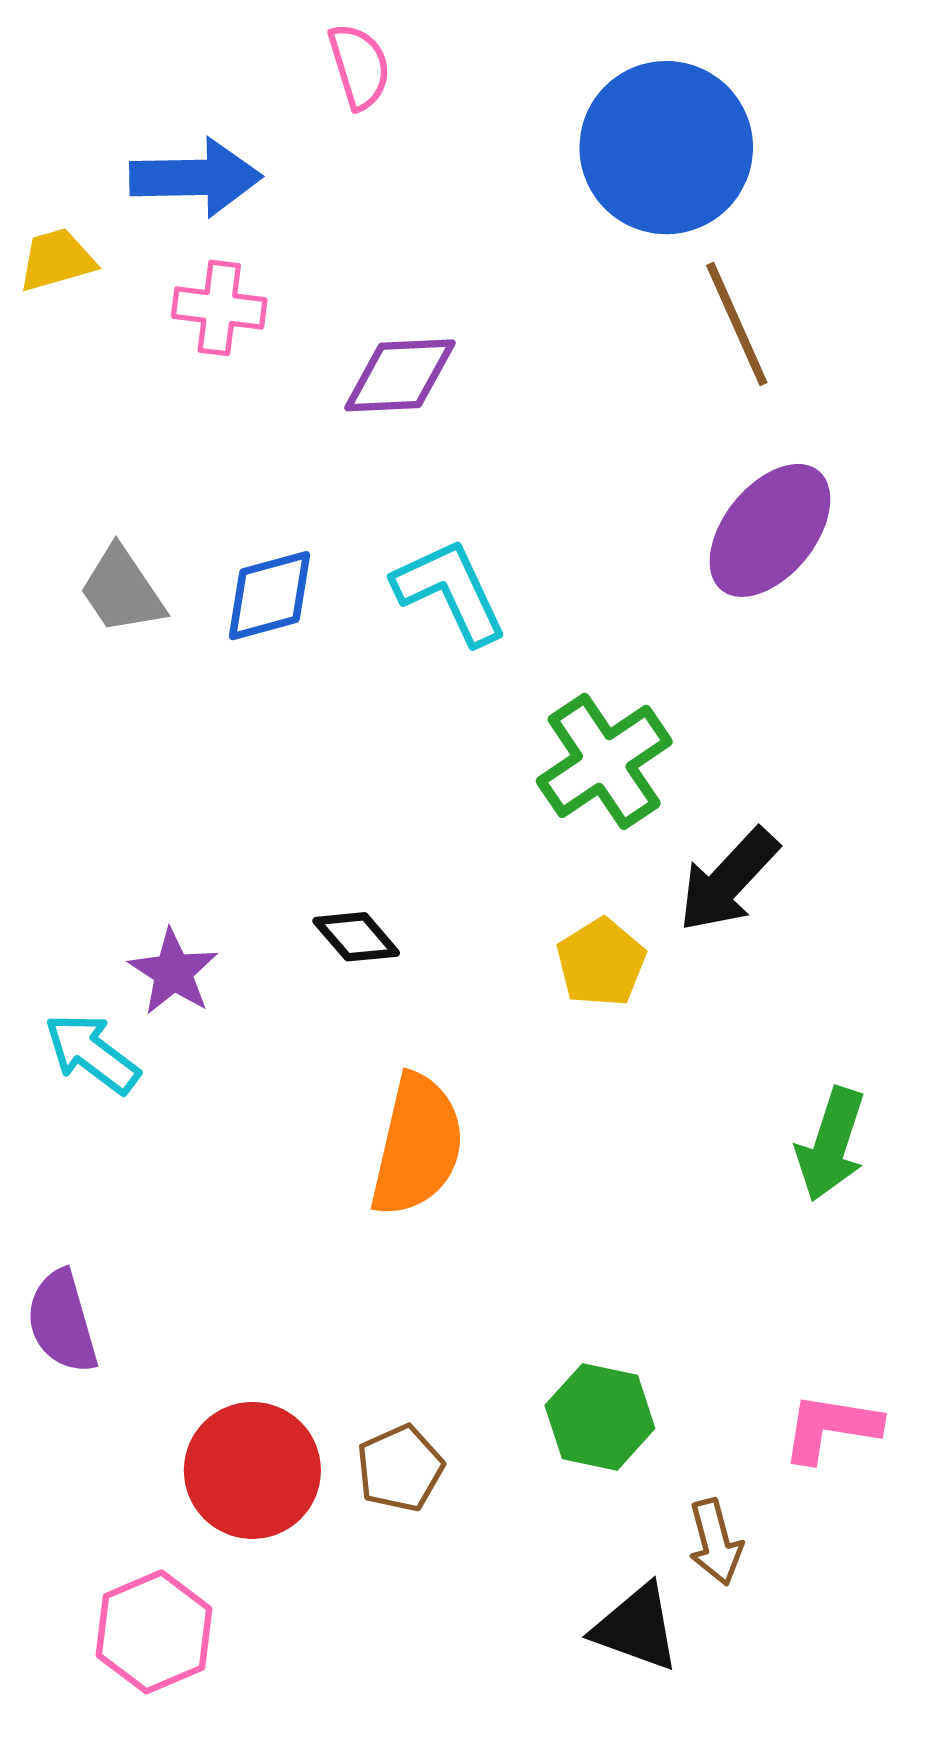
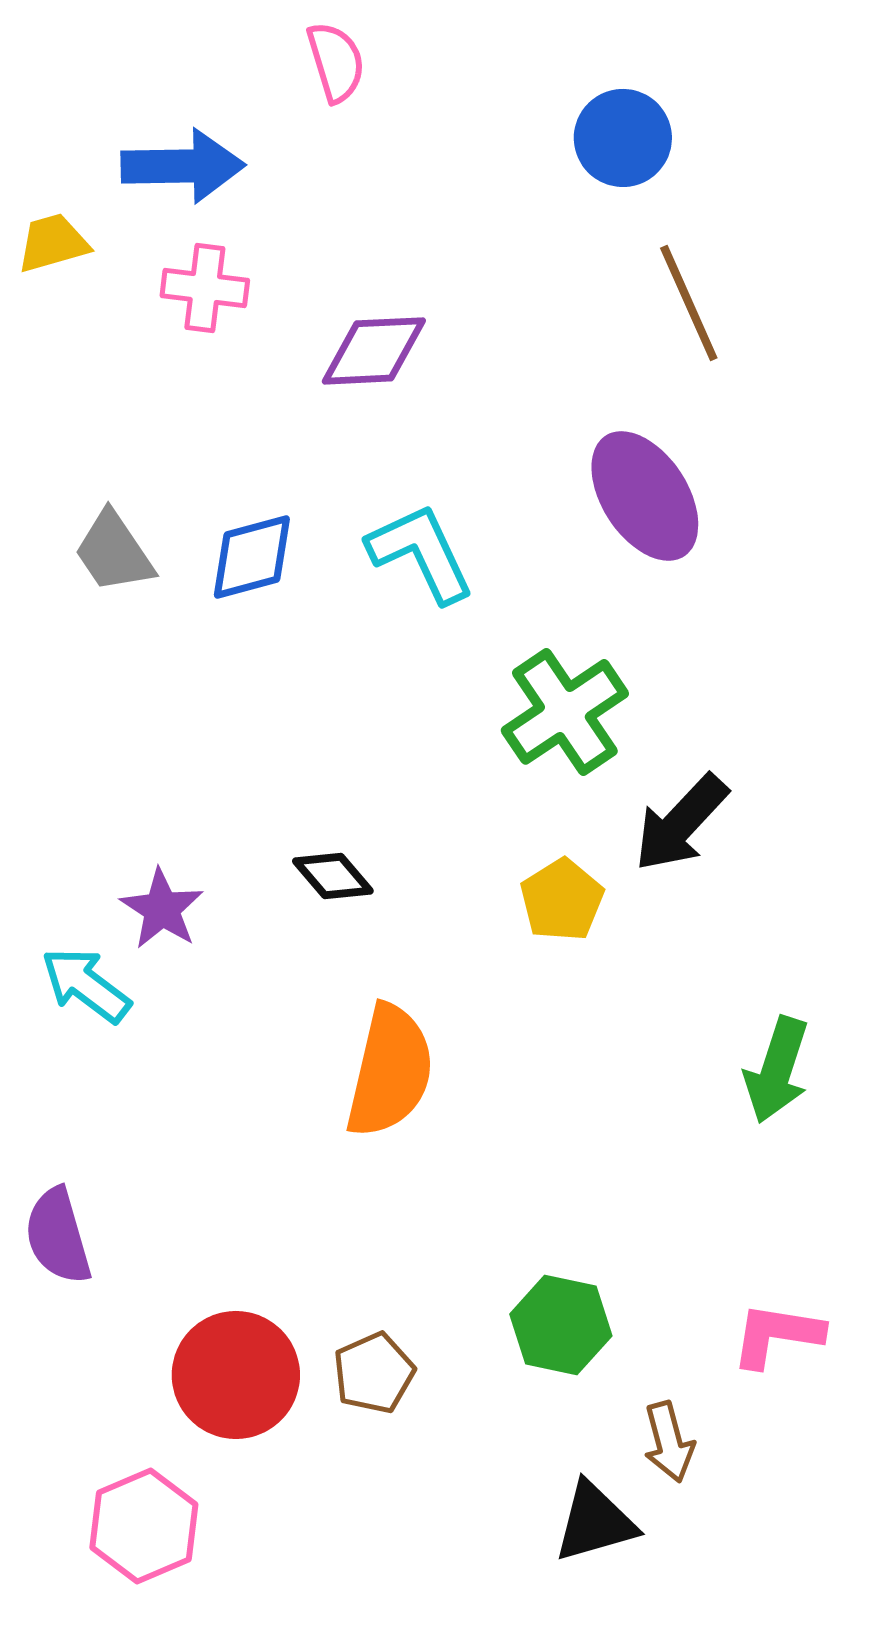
blue circle: (666, 148) -> (623, 138), size x0.6
purple ellipse: (770, 530) -> (645, 496), moved, turned -72
black triangle: (636, 1628) -> (595, 1522), turned -36

